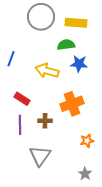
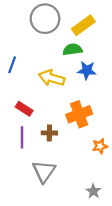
yellow rectangle: (76, 23) -> (83, 25), turned -40
orange star: (87, 141) -> (100, 146), moved

